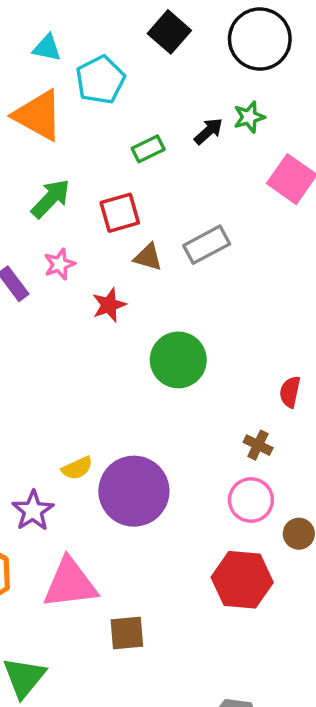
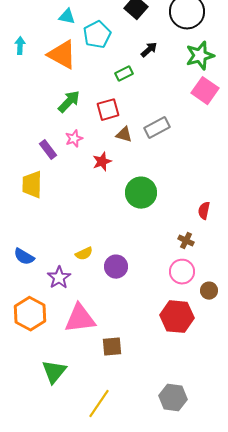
green star: (249, 117) -> (200, 56), moved, size x1.6
black arrow: (208, 131) -> (149, 50), moved
purple circle: (134, 491) -> (116, 267), size x0.6

